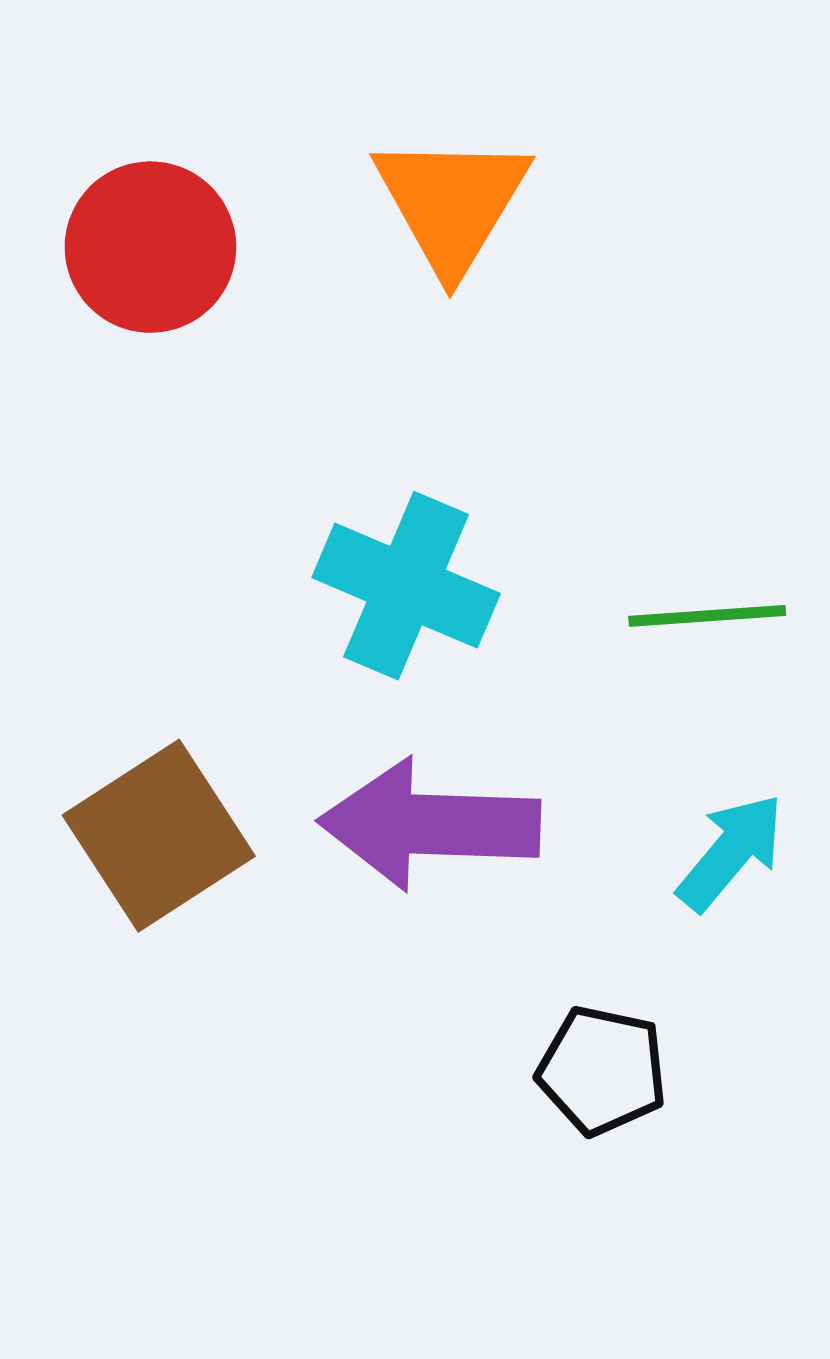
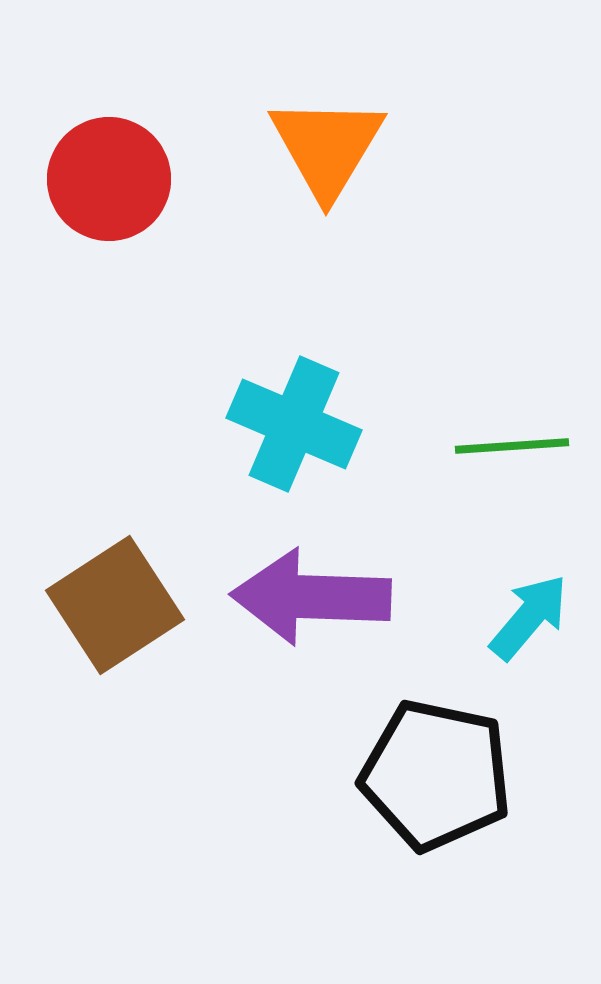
black pentagon: (602, 1070) -> (436, 775), size x1.6

